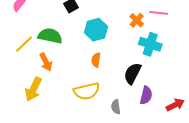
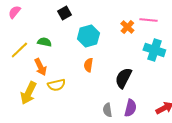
green semicircle: (50, 36) -> (44, 42), size x0.6
cyan cross: (150, 44) -> (154, 50), moved
yellow semicircle: (87, 91) -> (56, 85), moved, size x0.7
purple semicircle: (146, 95) -> (130, 108), moved

